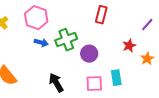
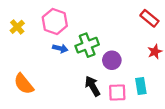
red rectangle: (101, 15) -> (149, 18), moved, turned -66
black arrow: (56, 83) -> (92, 86), moved

